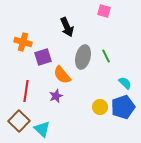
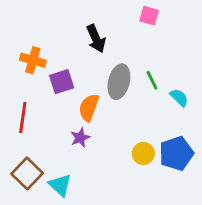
orange semicircle: (62, 75) -> (89, 108), turned 60
cyan semicircle: (125, 83) -> (179, 97), moved
red line: (26, 91) -> (23, 118), moved

